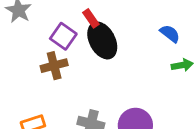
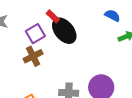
purple square: (63, 36) -> (35, 34), turned 36

